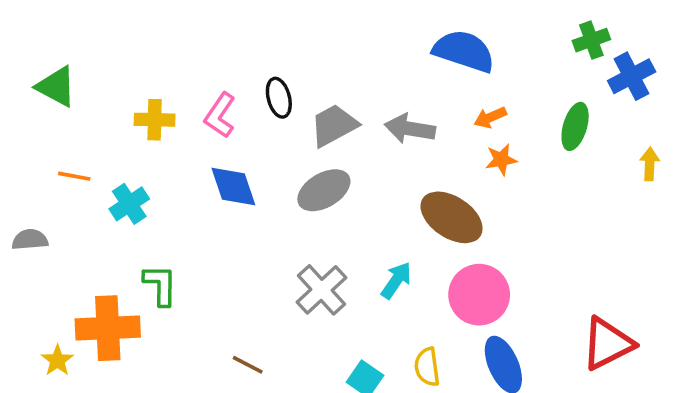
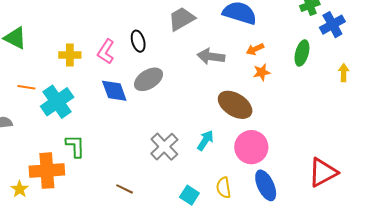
gray trapezoid: (334, 125) -> (182, 19), moved
gray ellipse: (324, 190) -> (148, 79), moved
cyan cross: (129, 204) -> (57, 102), size x1.5

